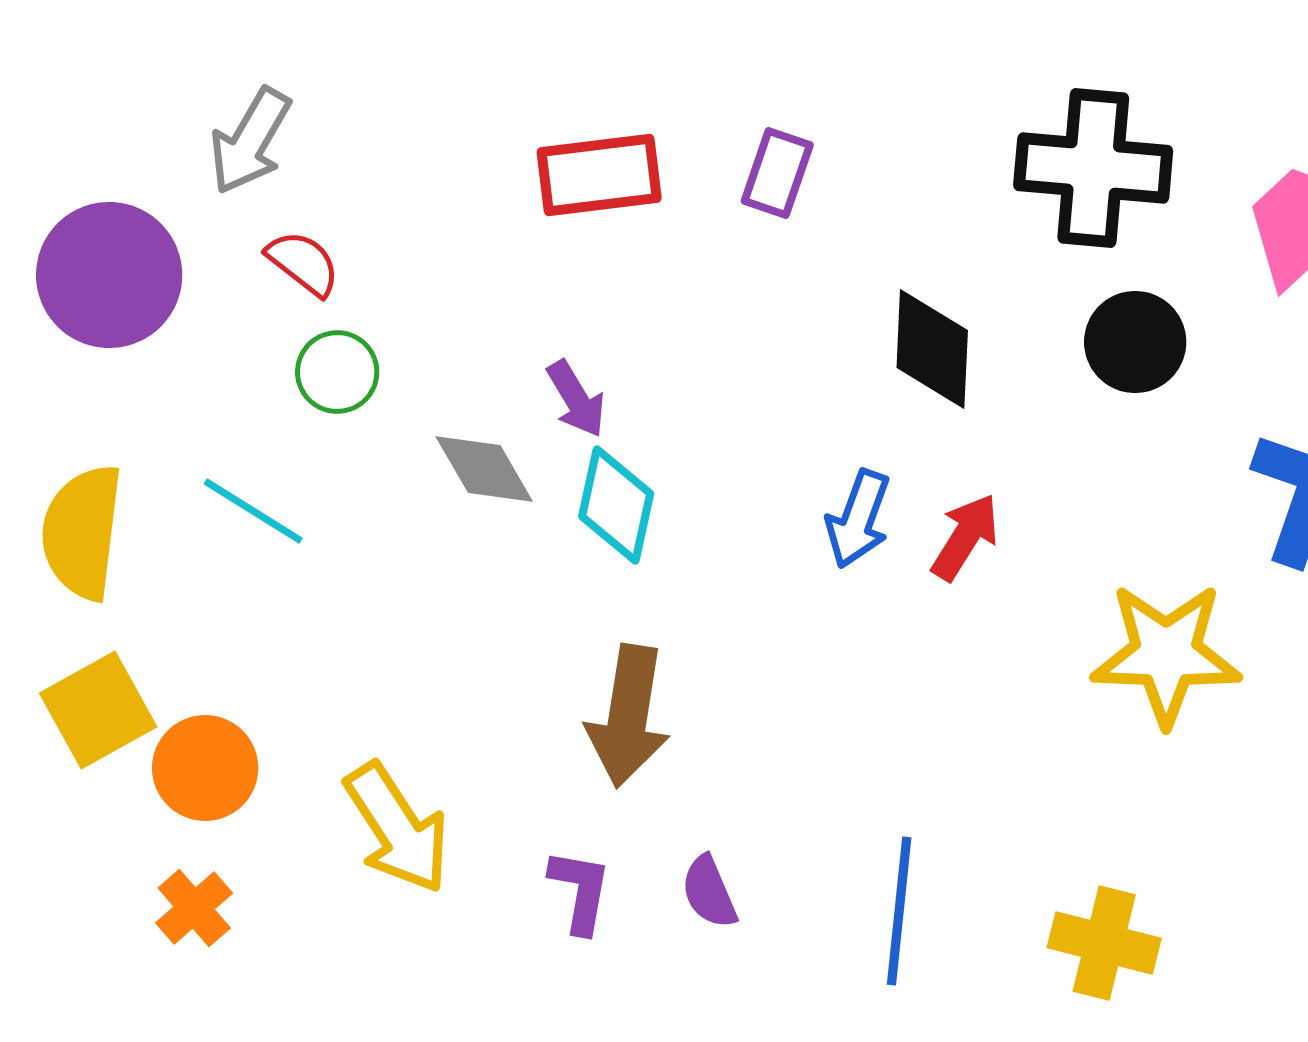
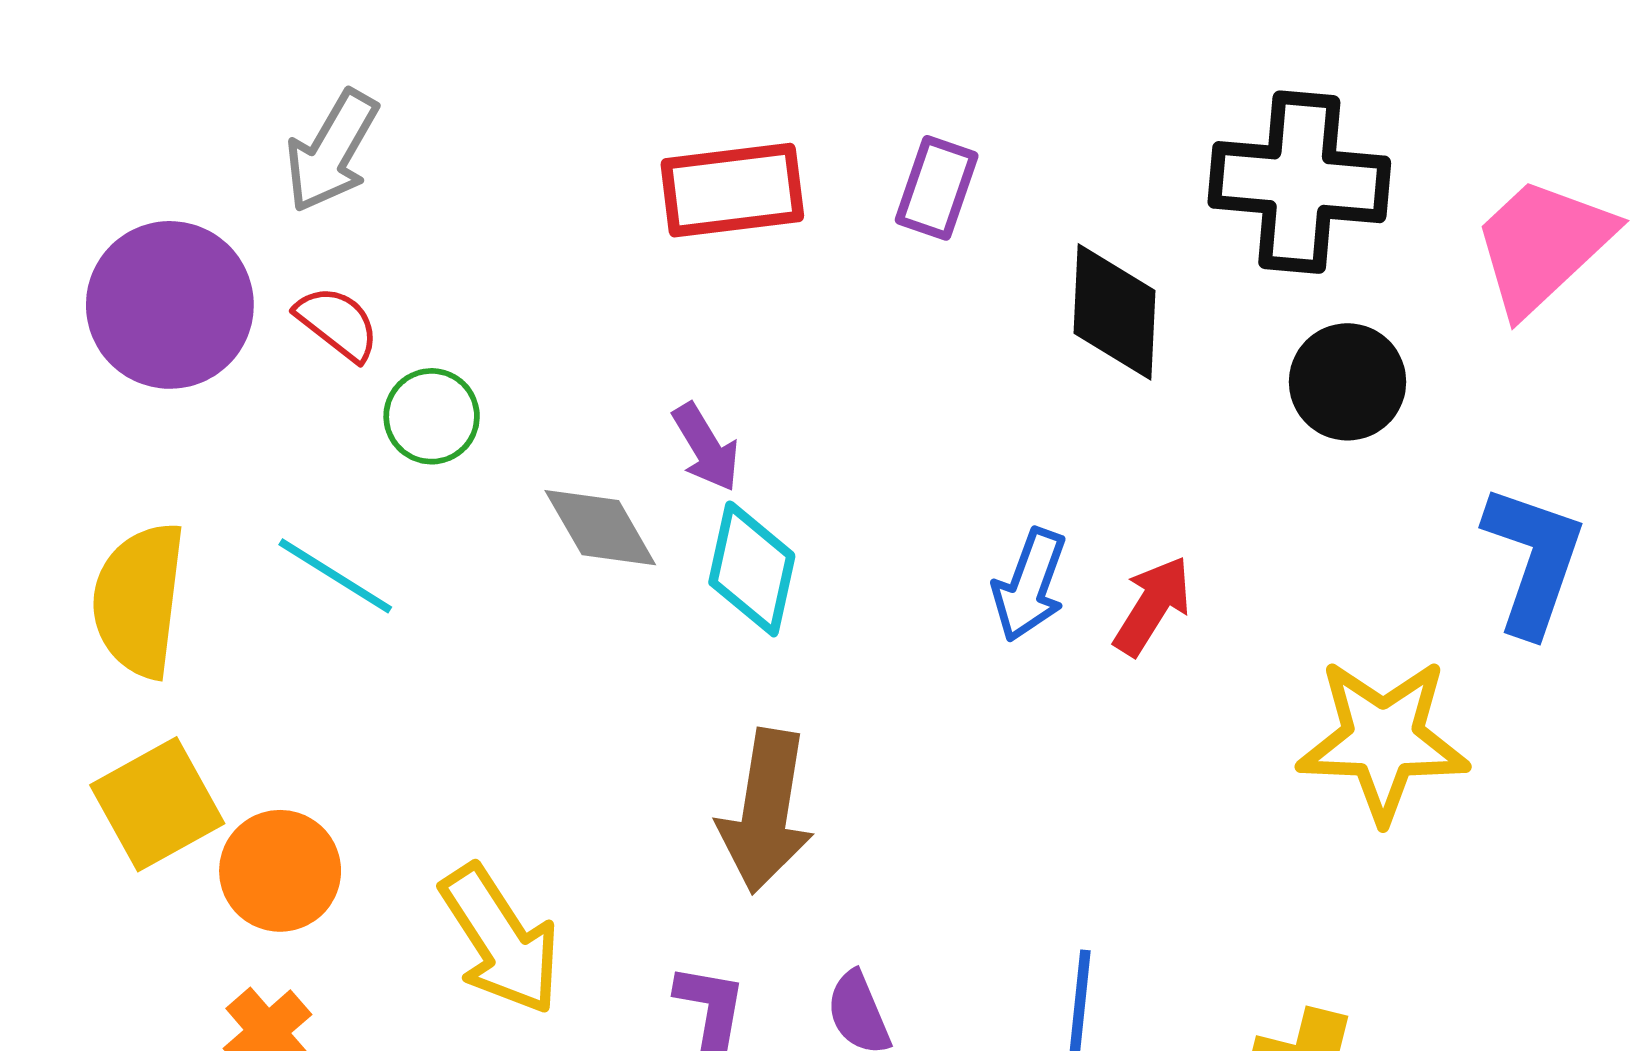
red semicircle: (303, 263) -> (337, 323), moved
black diamond: (932, 349) -> (1115, 312), moved

